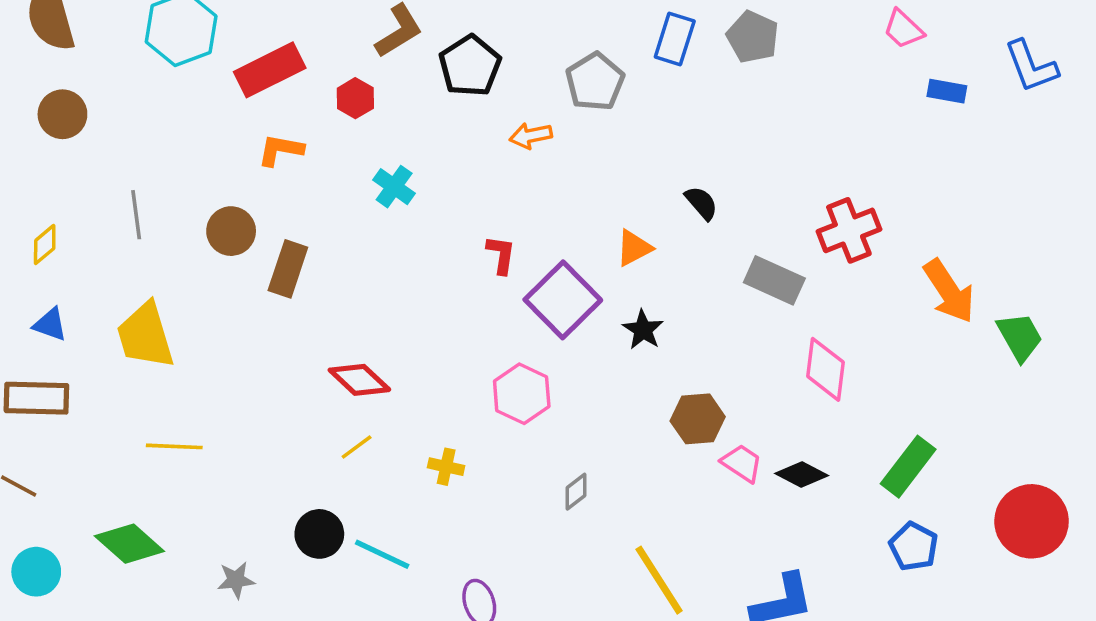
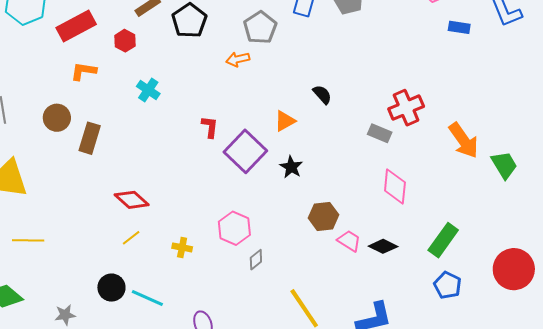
orange arrow: (531, 136) -> (238, 59), moved
gray rectangle: (774, 280) -> (380, 133), moved, size x0.7
pink hexagon: (522, 394) -> (234, 228), moved

